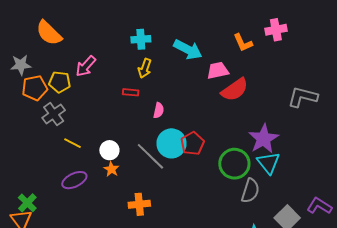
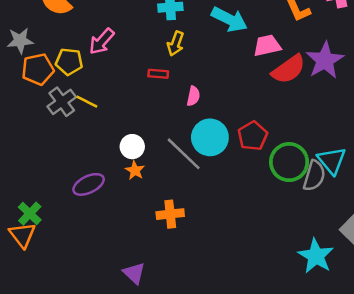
purple star: (264, 139) -> (325, 60), moved
yellow line: (72, 143) -> (87, 102), moved
red pentagon: (192, 143) -> (253, 136), moved
gray semicircle: (250, 191) -> (314, 176), moved

